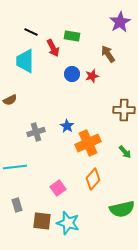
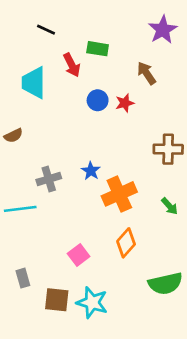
black line: (31, 32) -> (46, 30), moved
cyan line: (15, 167) -> (20, 209), moved

